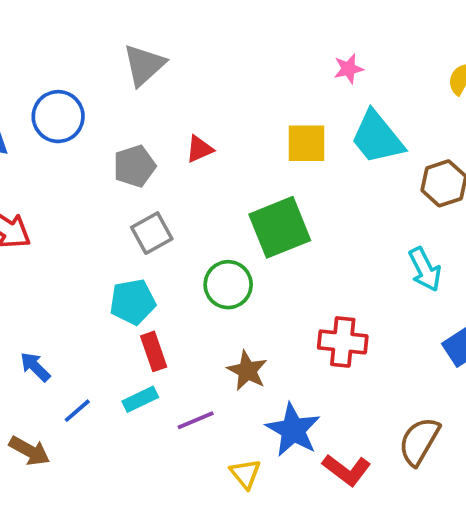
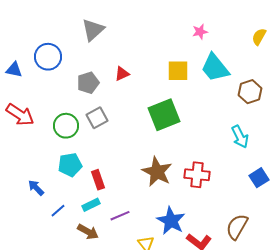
green circle: (228, 285) -> (66, 126), moved
cyan pentagon: (133, 302) -> (70, 165), moved
brown star: (247, 371) -> (157, 172), moved, size x1.4
brown arrow: (29, 451) -> (88, 232), moved

